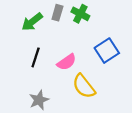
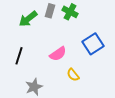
black line: (36, 57) -> (19, 56), moved
yellow semicircle: (84, 86) -> (73, 75), size x0.6

